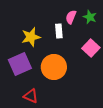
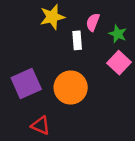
green star: (90, 17) -> (118, 34), moved
yellow star: (31, 37) -> (52, 17), moved

